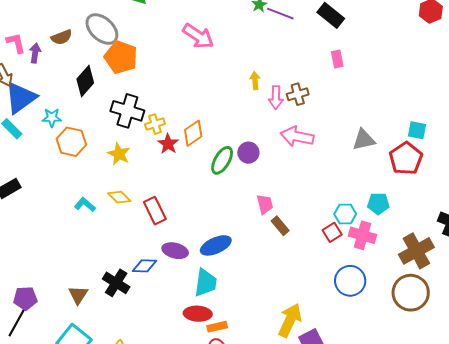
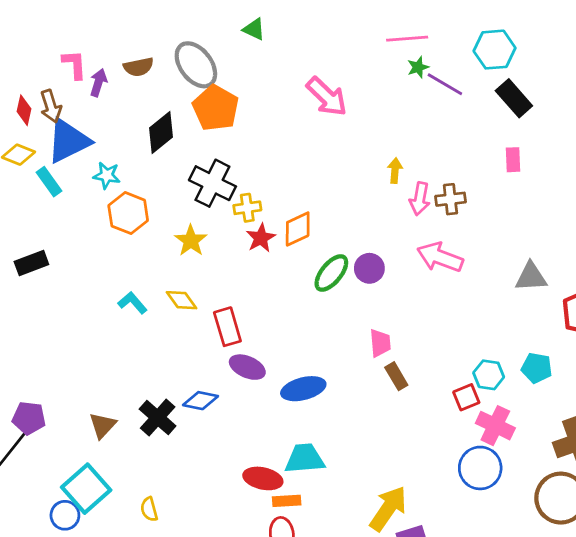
pink cross: (363, 235) -> (495, 426), moved
purple ellipse: (175, 251) -> (247, 367), moved
cyan trapezoid: (206, 283) -> (305, 459), moved, turned -112

